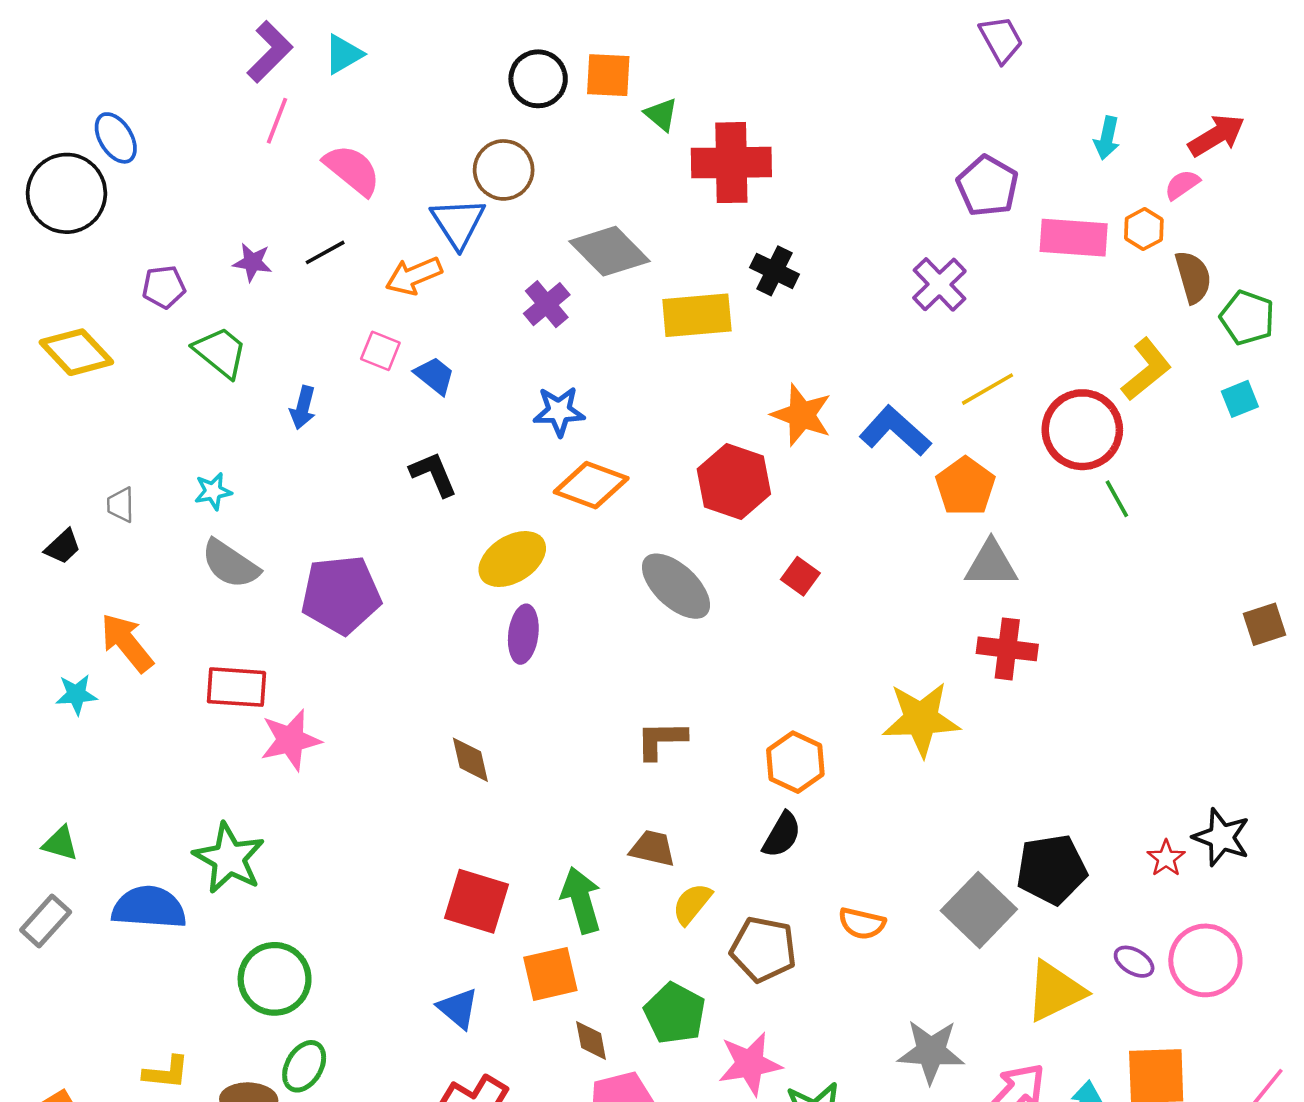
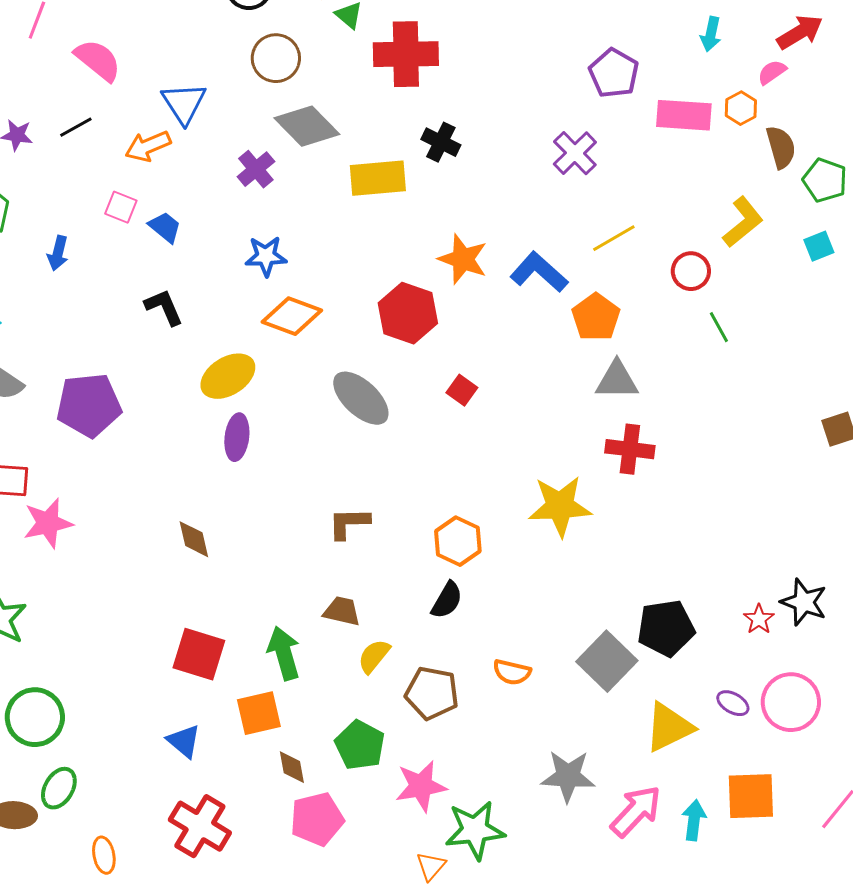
brown circle: (504, 170) -> (276, 58), moved
red circle: (1082, 430) -> (691, 271), size x0.6

